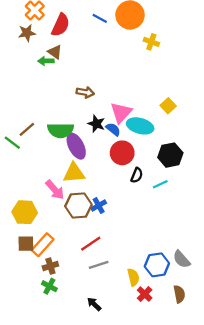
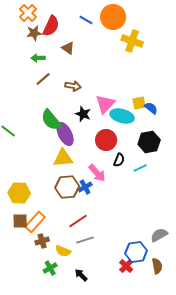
brown star: (27, 33) -> (34, 33), moved
yellow cross: (151, 42) -> (132, 41), size x1.5
brown triangle: (55, 52) -> (68, 48), moved
yellow square: (168, 106) -> (139, 103), moved, turned 32
brown line: (27, 129) -> (43, 79), moved
blue semicircle: (113, 129) -> (151, 108), moved
green semicircle: (61, 130) -> (51, 120), turned 50
pink arrow: (55, 190) -> (97, 173), moved
gray semicircle: (182, 259) -> (159, 235), turned 102
blue hexagon: (157, 265) -> (136, 252), moved
yellow semicircle: (133, 277) -> (63, 251), moved, turned 126
green cross: (49, 286) -> (50, 268), moved, turned 32

